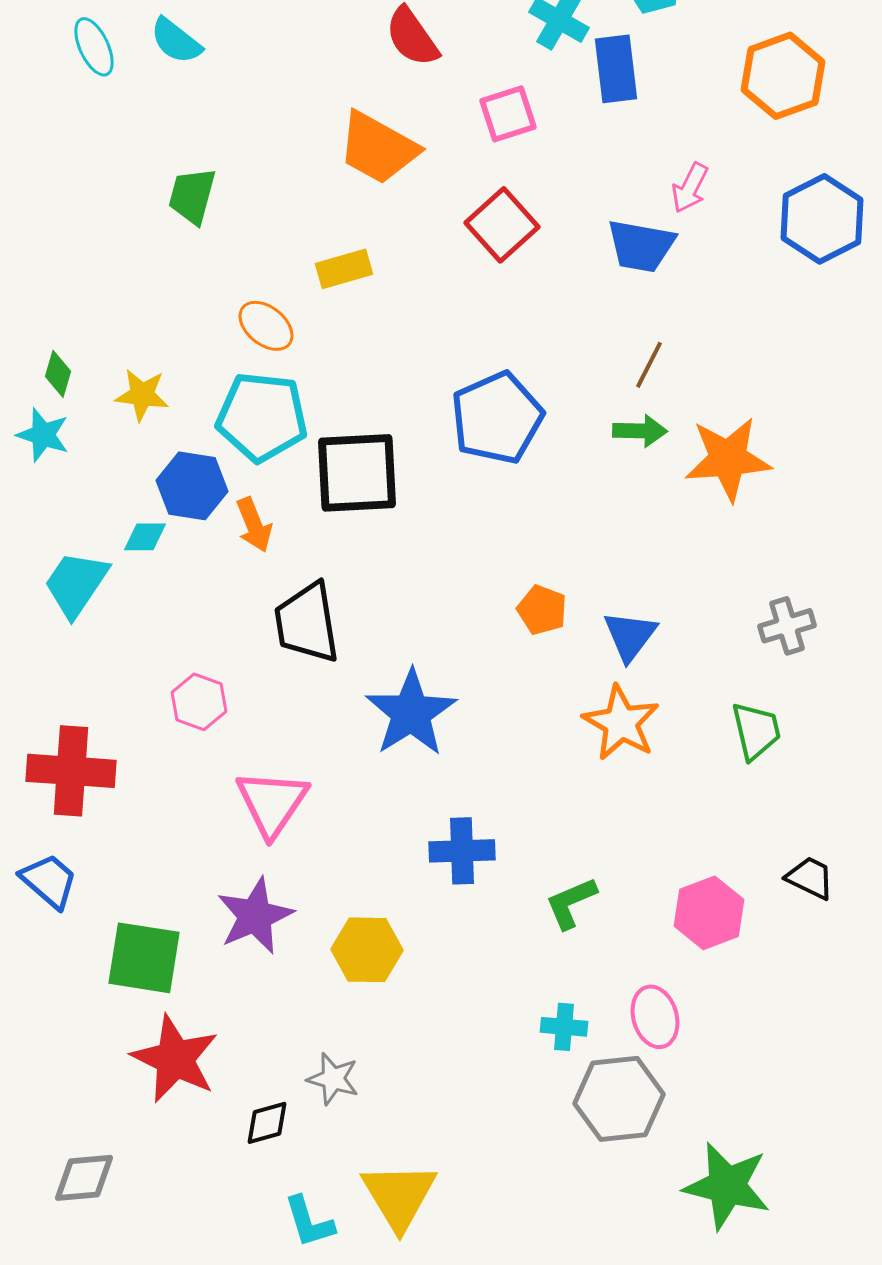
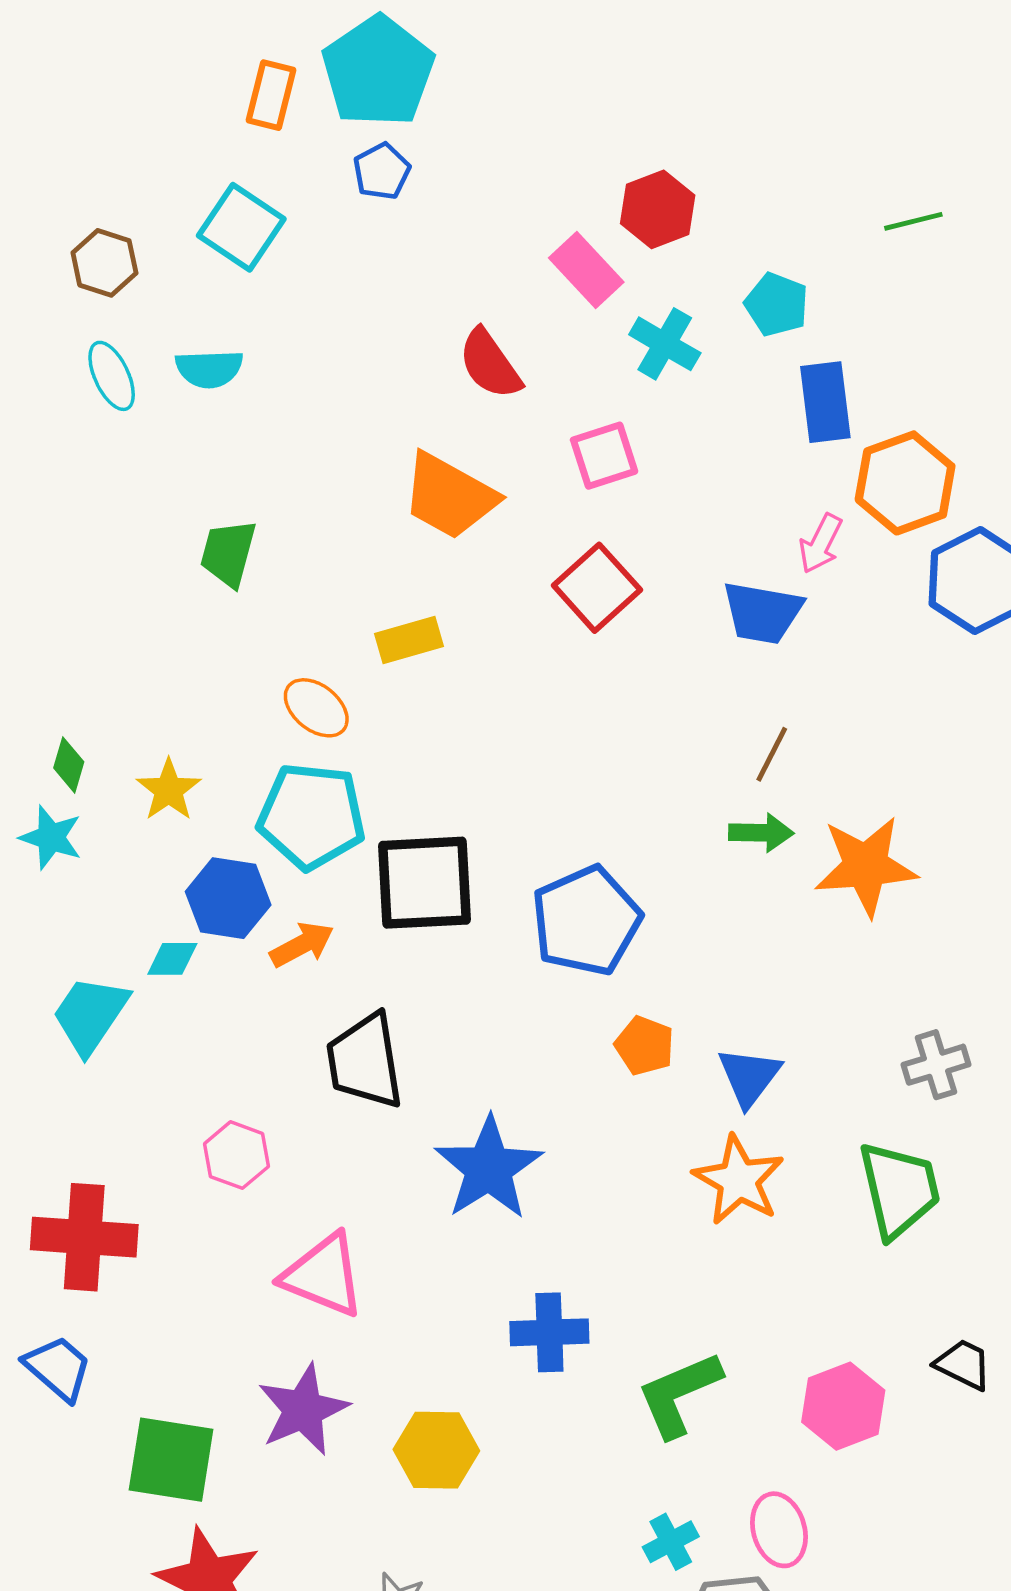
cyan semicircle: (176, 41) -> (209, 369), turned -40
blue rectangle: (616, 69) -> (825, 402), moved
orange hexagon: (783, 76) -> (905, 483), moved
yellow star: (142, 395) -> (169, 790), turned 30
blue pentagon: (497, 418) -> (586, 921), moved
orange arrow: (254, 525) -> (302, 945), turned -96
green trapezoid: (756, 731) -> (899, 1190), size x1.4
pink triangle: (272, 803) -> (323, 1275), turned -42
green L-shape: (571, 903) -> (679, 1394), size x1.4
cyan cross: (564, 1027) -> (671, 1542), turned -33

